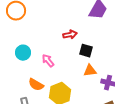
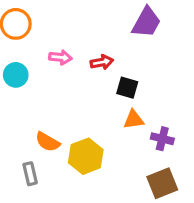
cyan circle: (23, 53) -> (16, 75), moved
pink arrow: (48, 61) -> (60, 57), moved, turned 136

